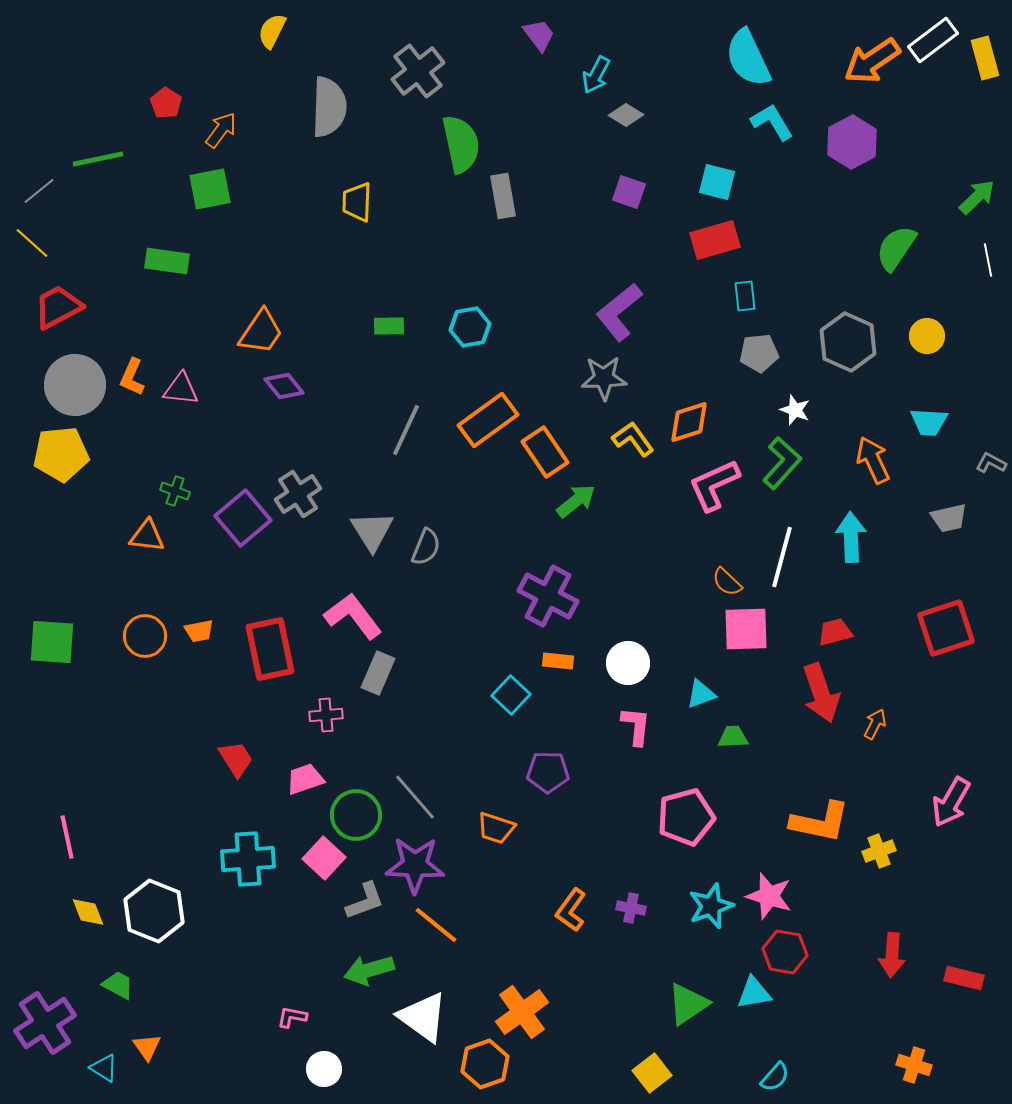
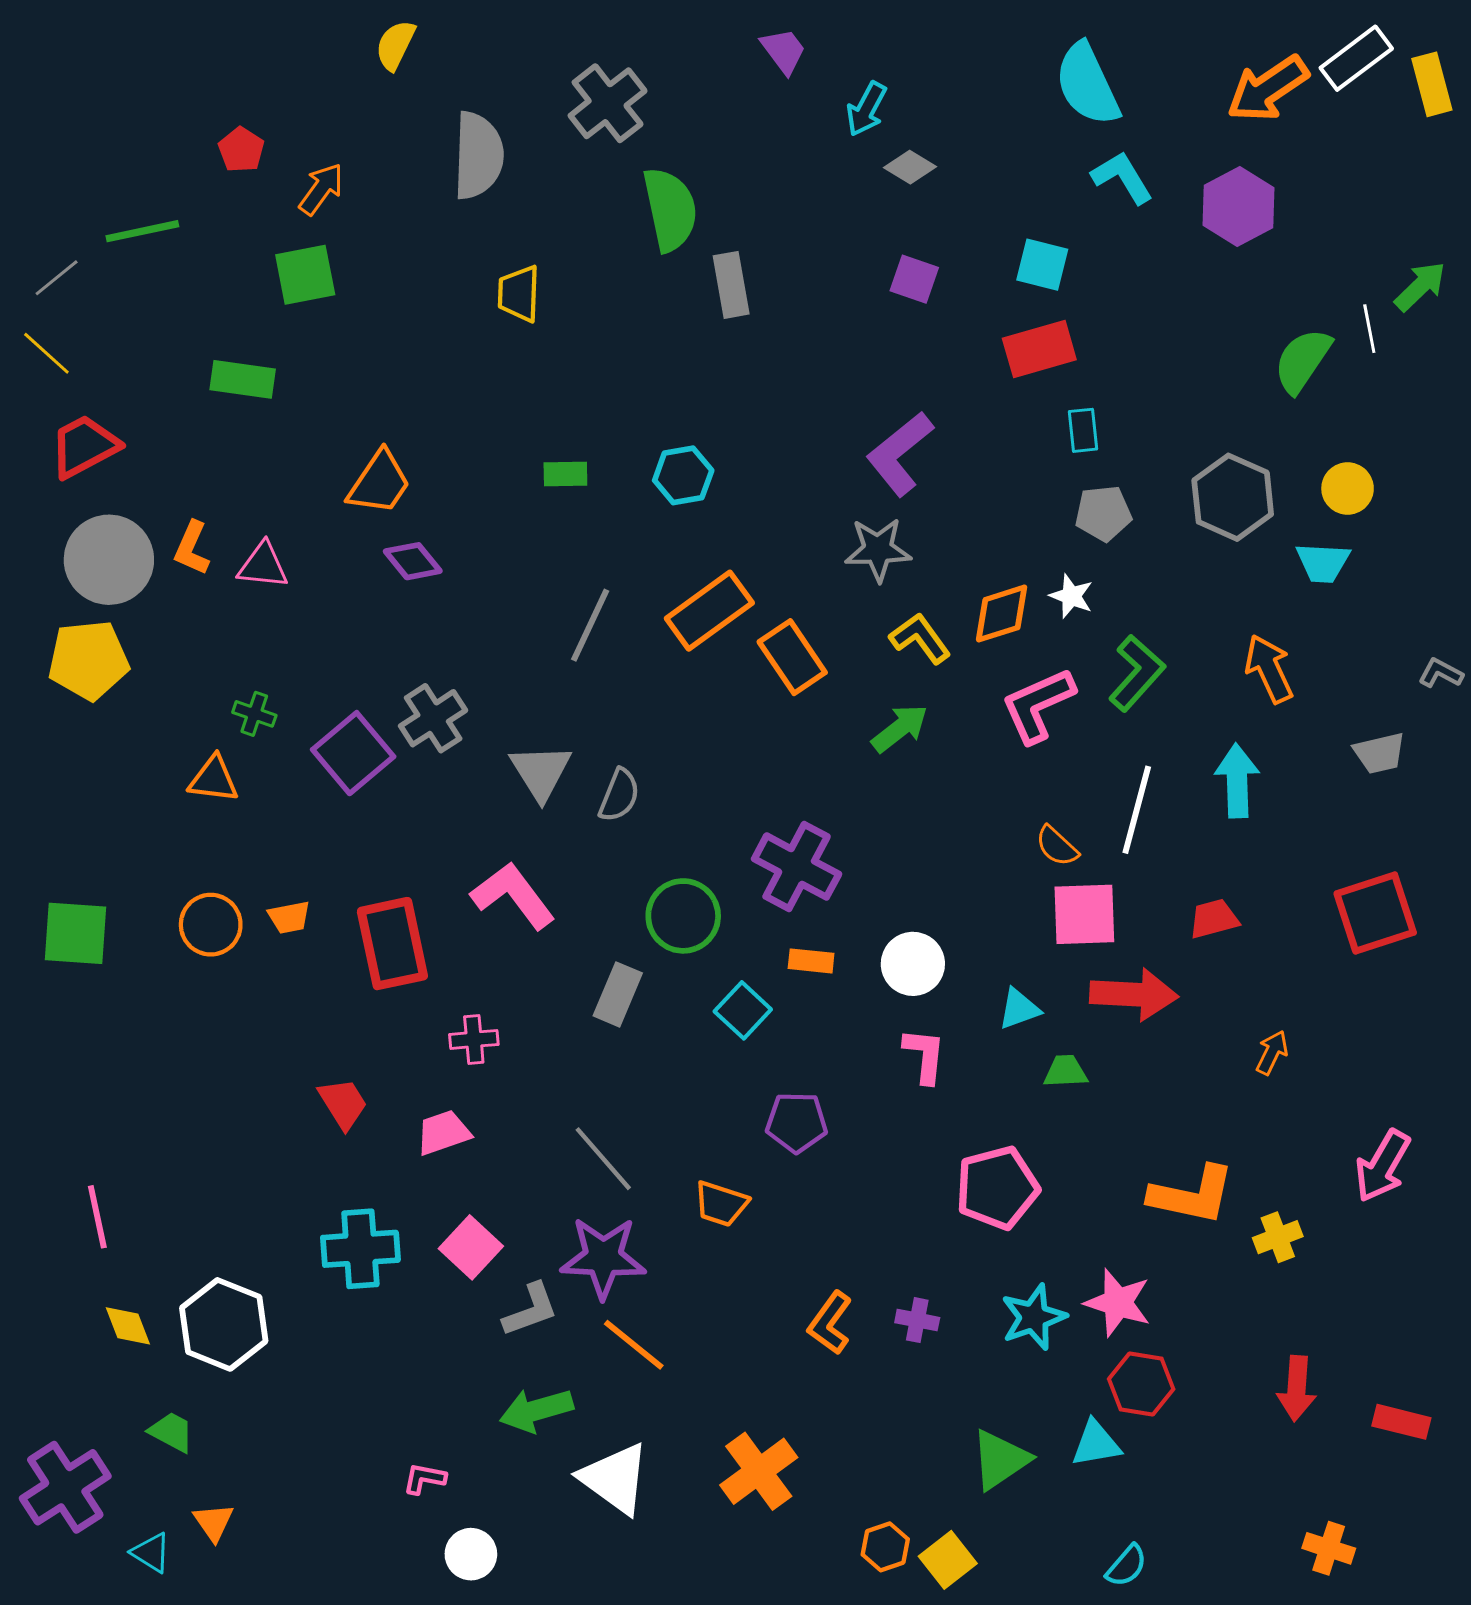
white line: (988, 260) -> (1369, 329), moved
white star: (795, 410) -> (1071, 596), moved
cyan trapezoid: (929, 422) -> (1323, 563), moved
green arrow: (576, 501) -> (900, 728), moved
gray rectangle: (378, 673) -> (618, 994), moved
red arrow: (821, 693) -> (1134, 994), moved, turned -68
green circle: (356, 815) -> (683, 916), moved
orange hexagon: (485, 1064) -> (885, 1547), moved, size x0.7

